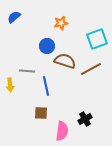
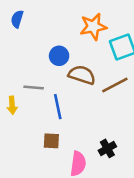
blue semicircle: (14, 17) -> (17, 19), turned -32
orange star: (61, 23) -> (93, 27), moved, size x1.5

